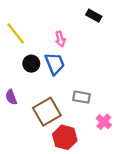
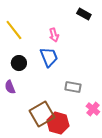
black circle: (31, 64) -> (19, 63), moved
brown square: (47, 112) -> (42, 114), moved

